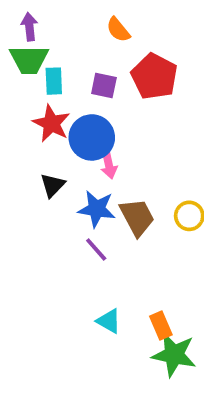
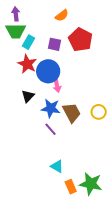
orange semicircle: (118, 30) -> (62, 15), turned -88
cyan rectangle: (54, 81) -> (28, 42), turned 32
orange rectangle: (161, 326) -> (71, 187), moved

